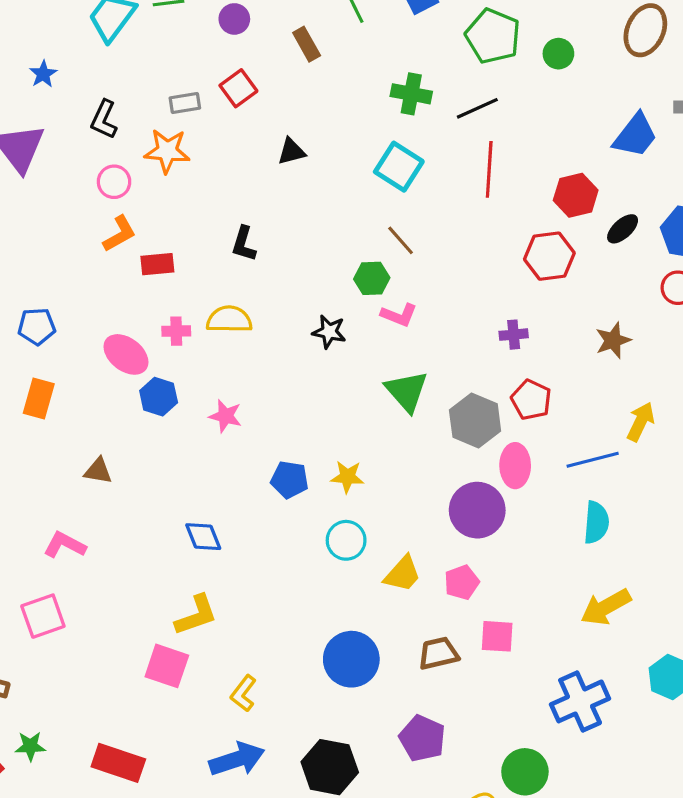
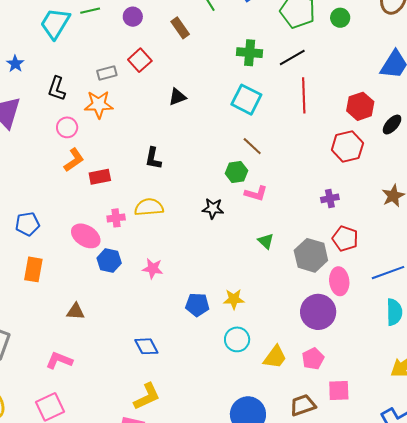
green triangle: (407, 391) -> (266, 241), size x0.6

